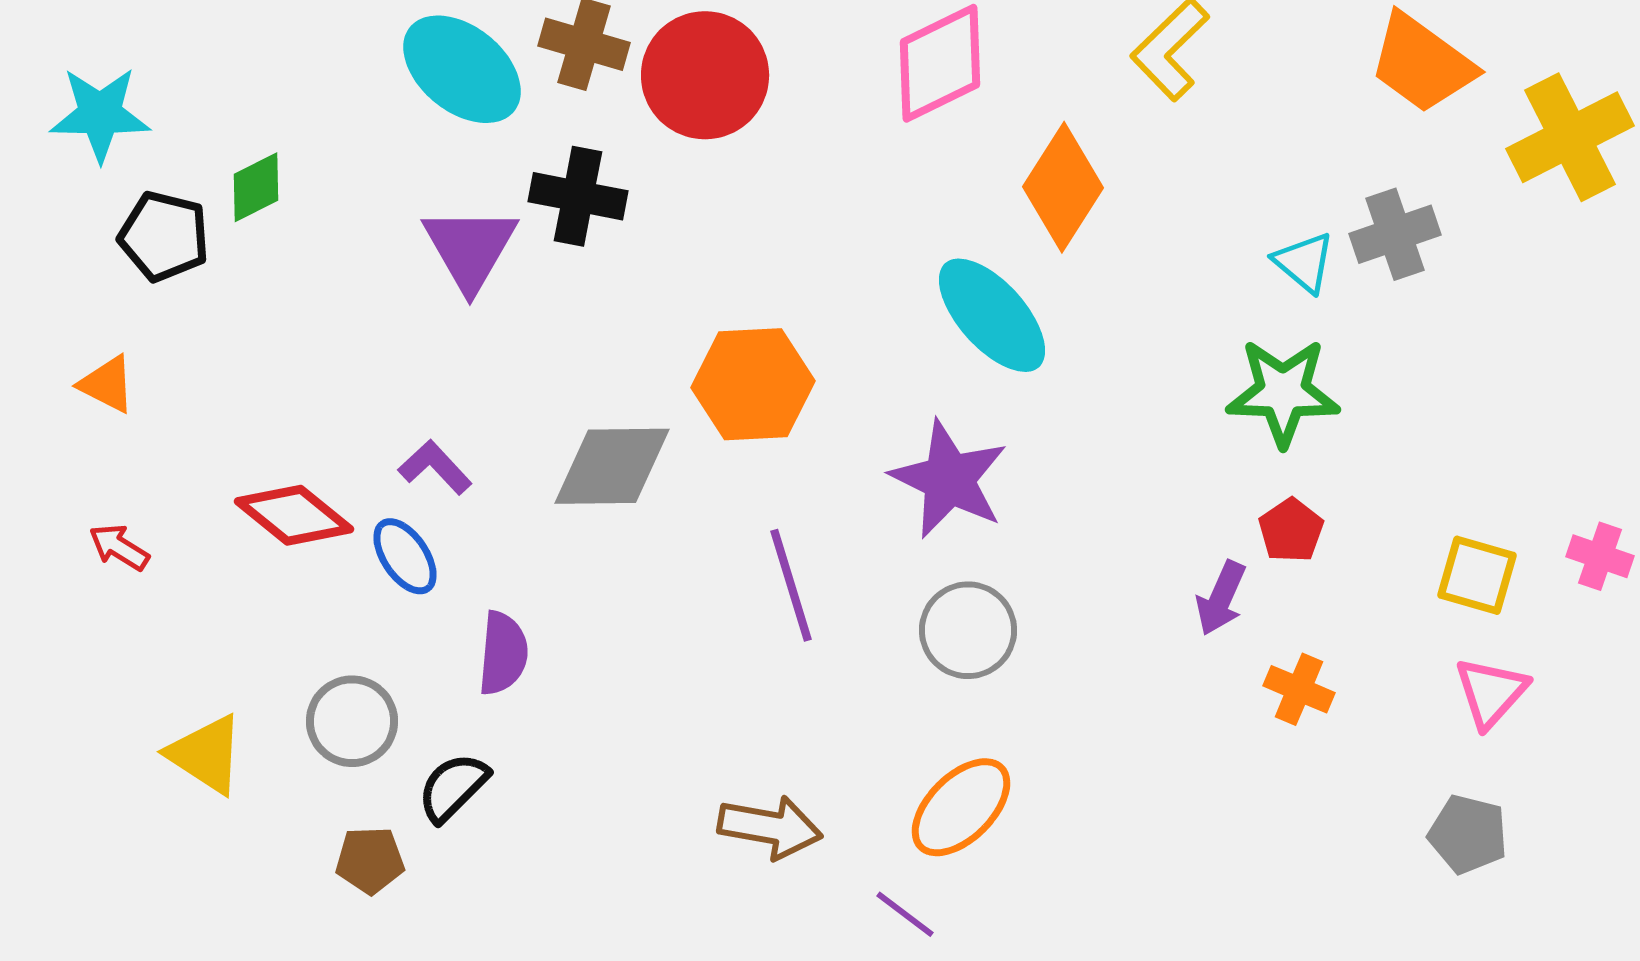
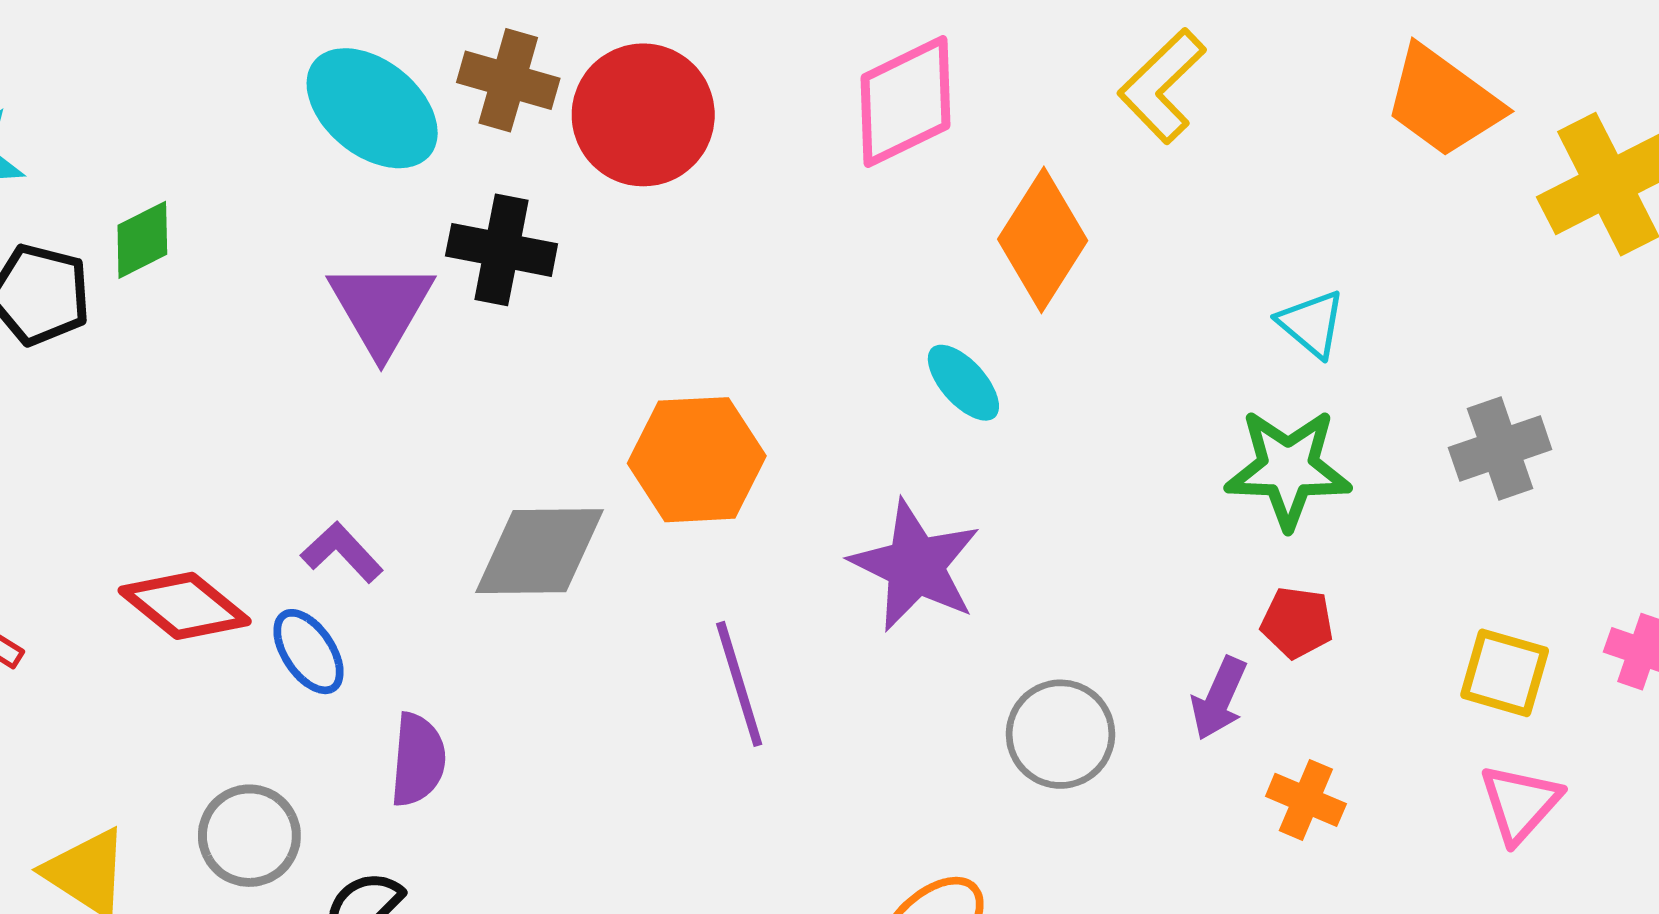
gray cross: (1395, 234) -> (1500, 449), moved
cyan ellipse: (992, 315) -> (963, 383), size x0.6
red pentagon: (1291, 530) -> (1297, 623), turned -30
gray circle: (968, 630) -> (1060, 734), moved

